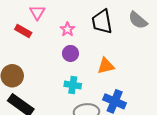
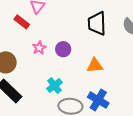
pink star: (67, 29) -> (39, 48), moved
cyan cross: (73, 85) -> (54, 86), moved, turned 35

